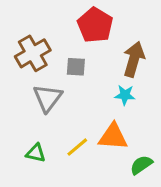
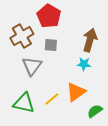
red pentagon: (95, 25) -> (49, 16), moved
orange triangle: (113, 137) -> (76, 92), turned -40
green triangle: (36, 153) -> (24, 103), size x1.6

